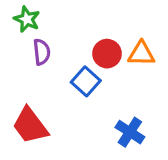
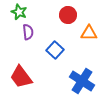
red circle: (107, 54) -> (68, 15), moved
blue cross: (130, 132) -> (82, 81), size x1.4

